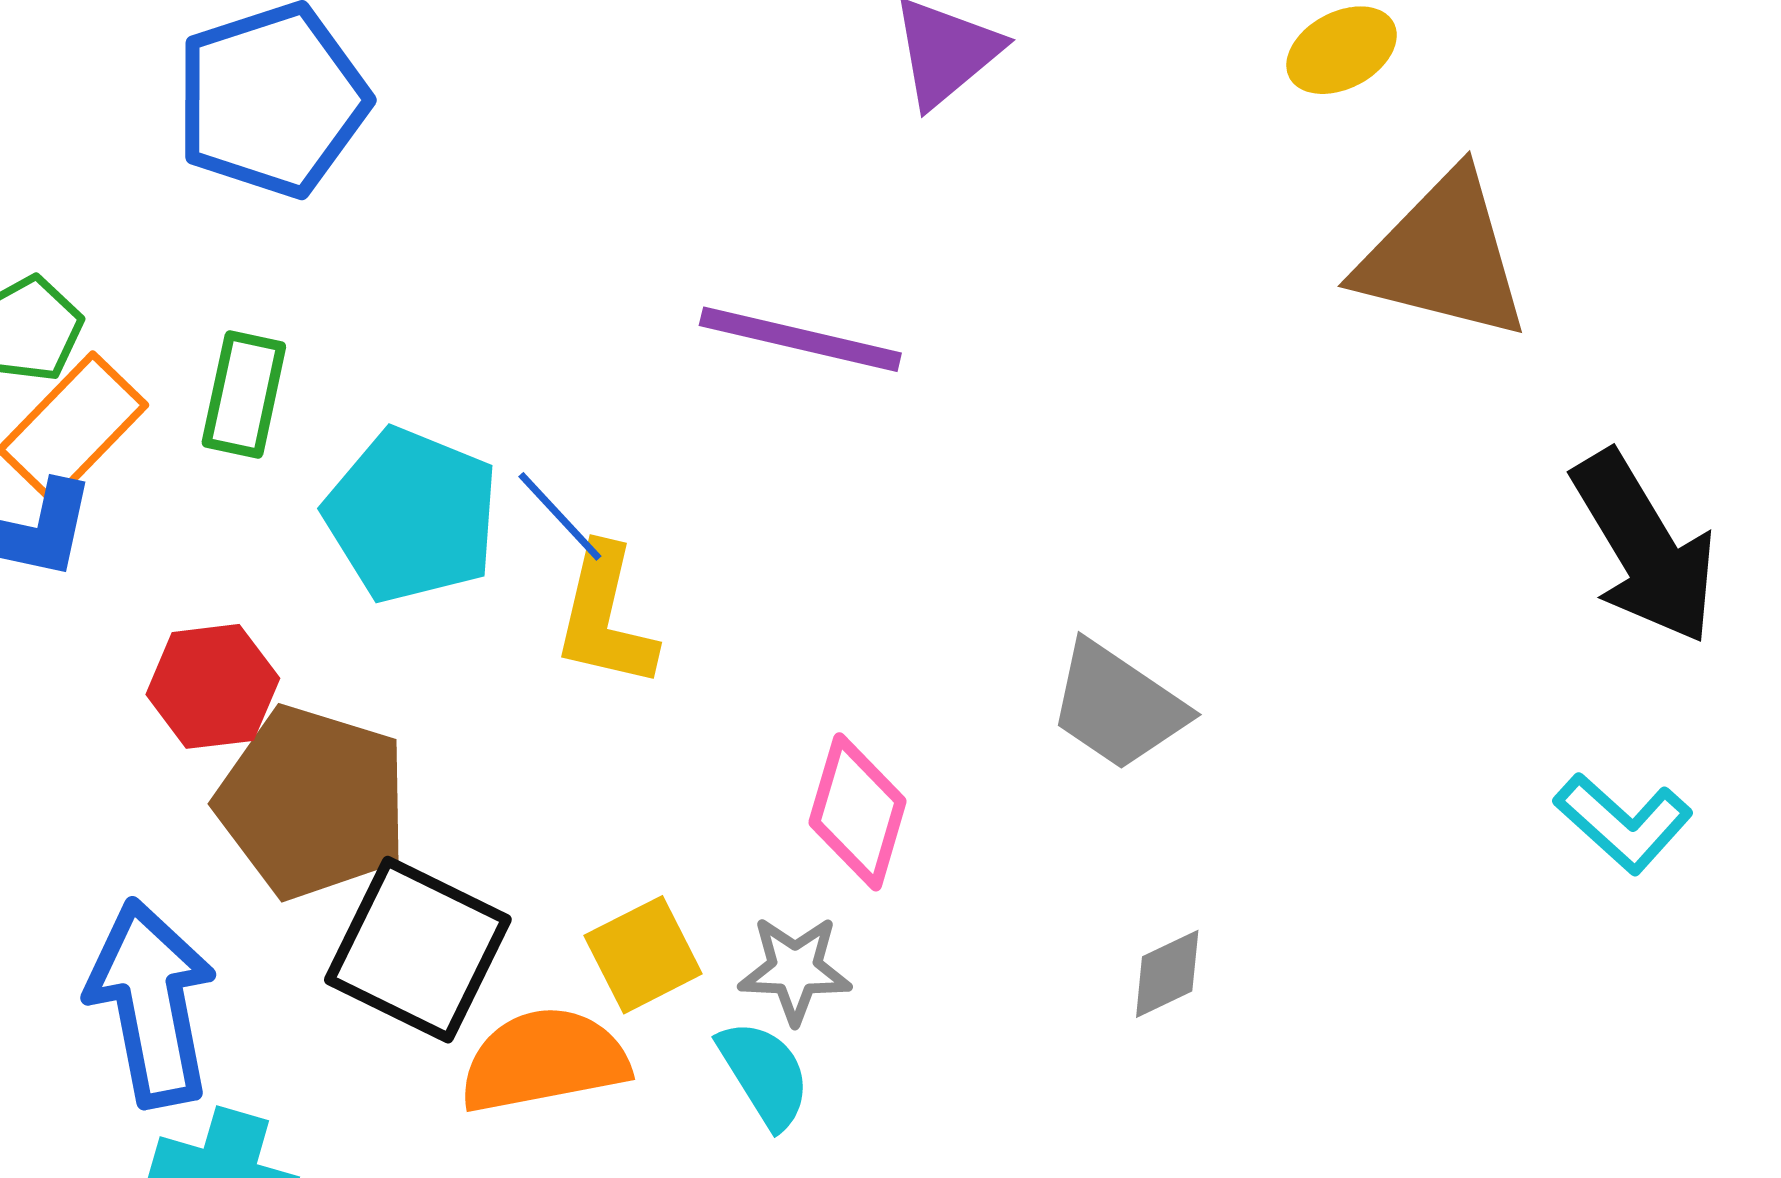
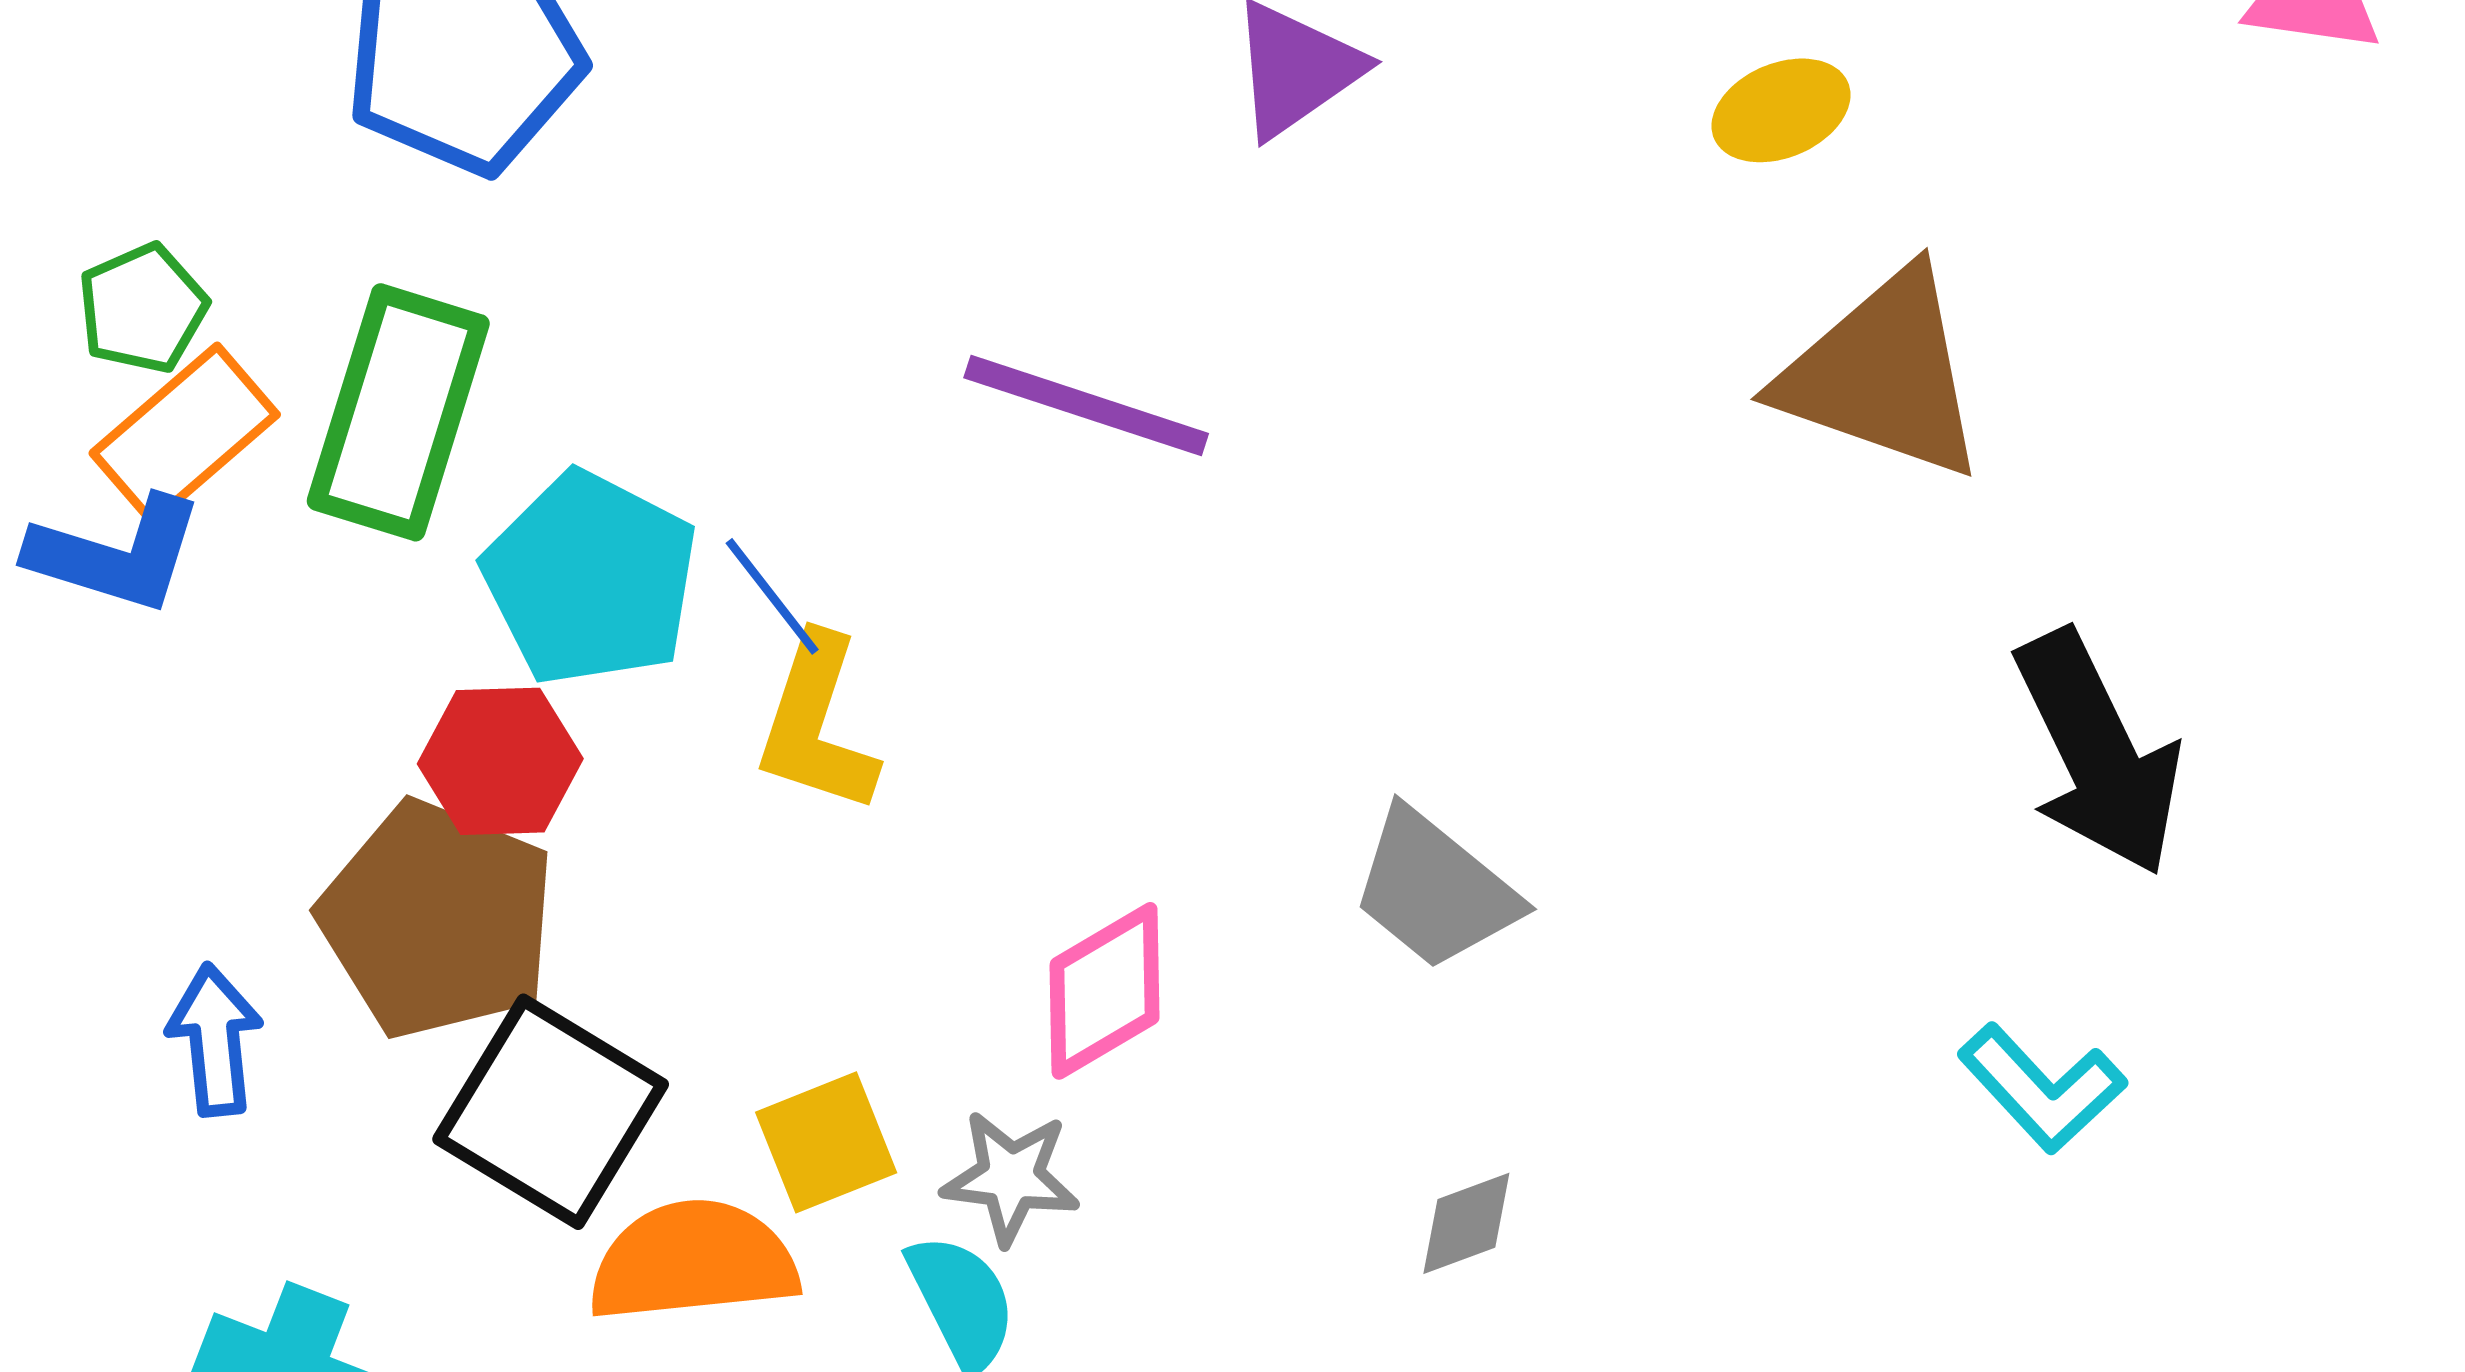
green rectangle: (244, 395) -> (398, 412), size x1.6
red hexagon: (213, 686) -> (500, 761), moved
pink diamond: (858, 812) -> (1105, 991), turned 38
blue arrow: (151, 1003) -> (215, 1040), moved, size x0.6

